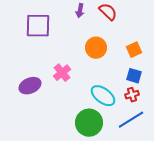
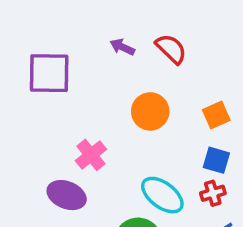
purple arrow: (80, 11) -> (122, 47), turned 104
purple ellipse: (30, 86) -> (67, 195), moved, turned 45

